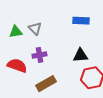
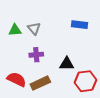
black triangle: (80, 55) -> (67, 64), moved
red semicircle: (17, 66) -> (17, 79), moved

